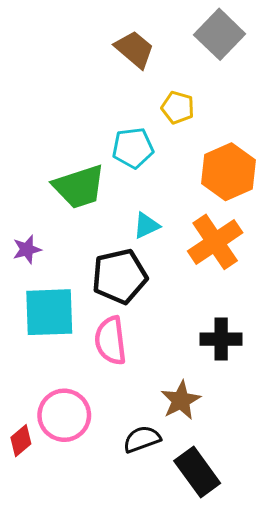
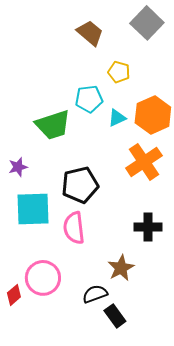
cyan triangle: (146, 226) -> (117, 118), moved
black rectangle: (197, 472) -> (115, 316), moved, size x0.7

